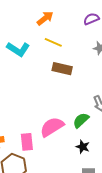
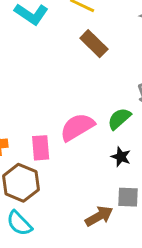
brown rectangle: (62, 69) -> (94, 44), turned 30

